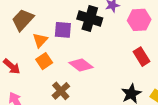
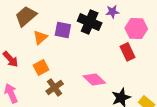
red rectangle: (142, 57) -> (127, 52), moved
orange square: (44, 61) -> (41, 67), moved
pink diamond: (81, 65) -> (94, 80), moved

